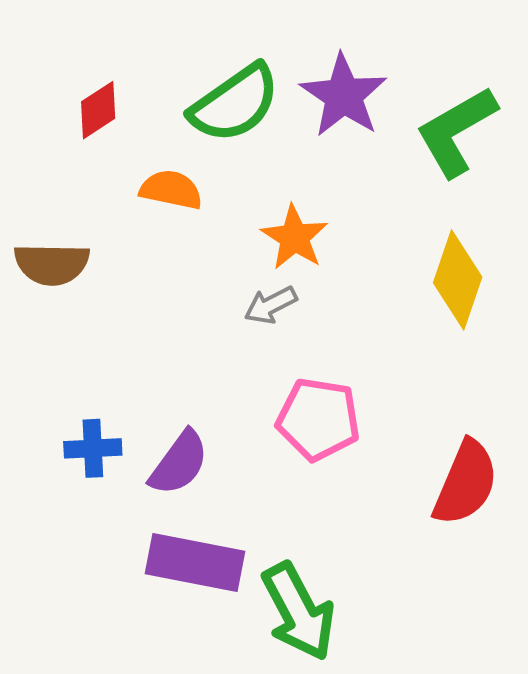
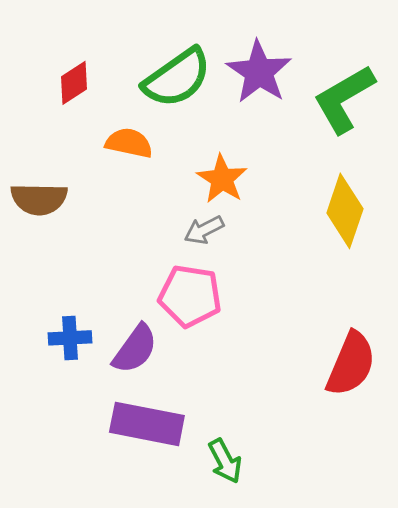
pink pentagon: (318, 419) -> (190, 296), moved
green arrow: (298, 612) -> (225, 461), size x0.6

